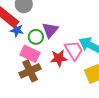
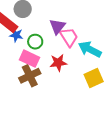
purple triangle: (50, 30) -> (57, 26), moved
pink trapezoid: (74, 50) -> (69, 37), moved

